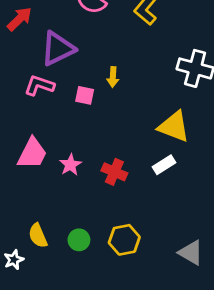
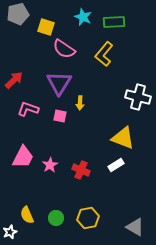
red arrow: (19, 19) -> (14, 80), moved
purple triangle: (58, 49) -> (59, 83), moved, turned -32

